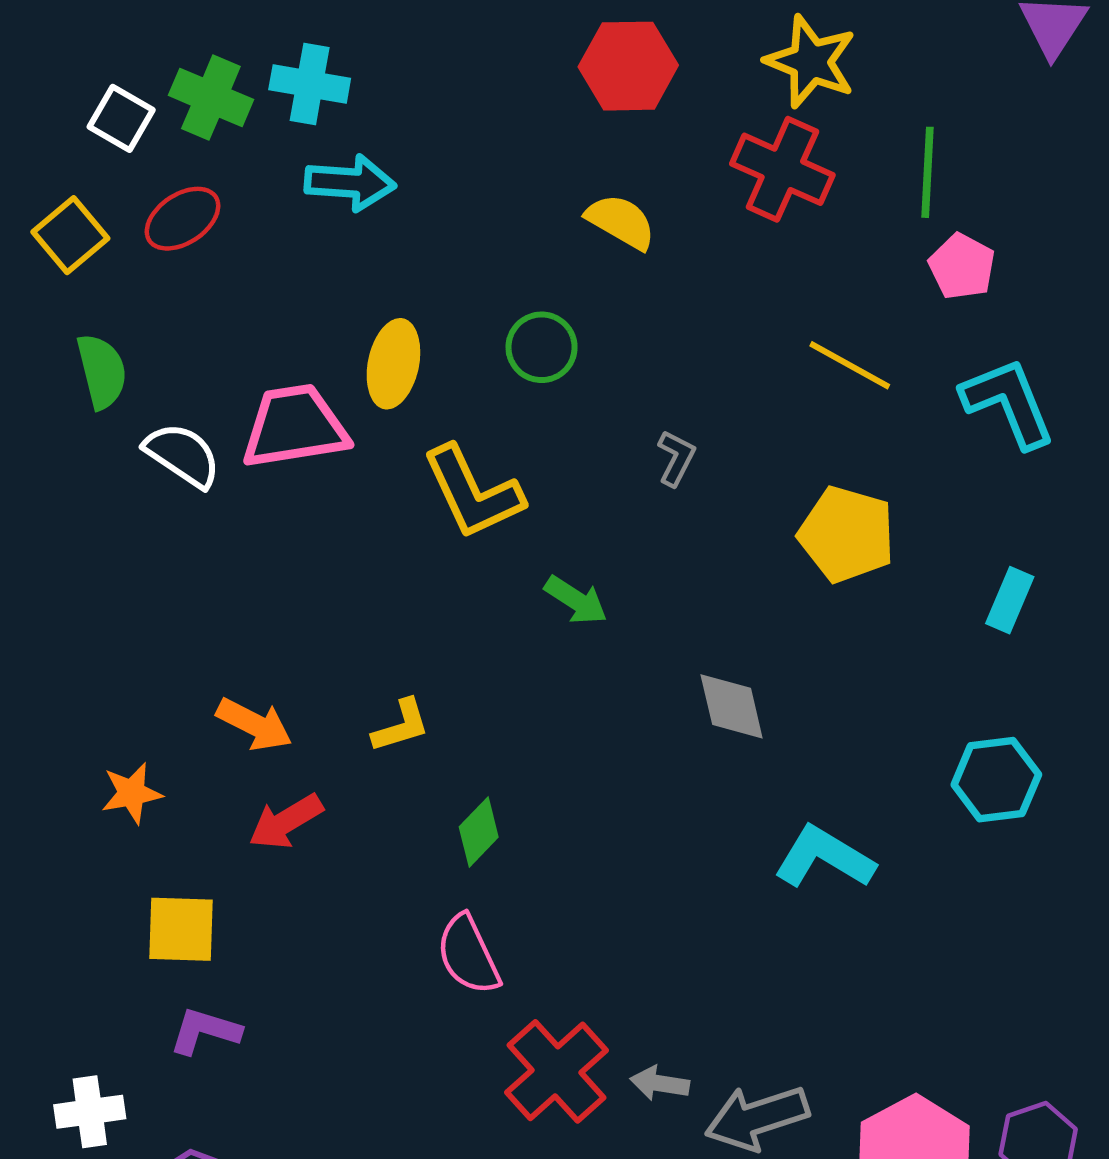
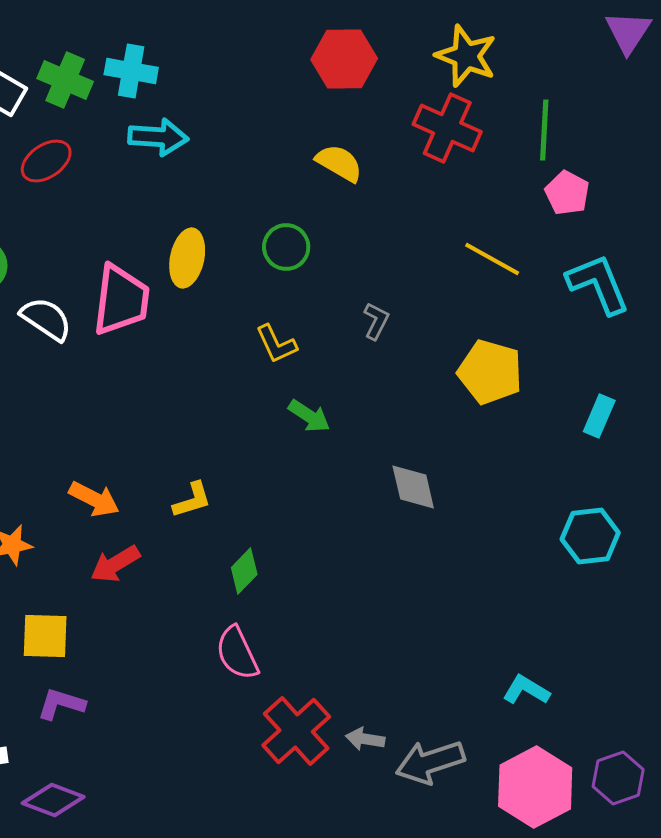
pink trapezoid: (295, 427) -> (121, 300), turned 106
yellow L-shape: (473, 492) -> (276, 344), moved, size x0.6
cyan L-shape: (824, 857) -> (526, 690), moved, size x0.7

